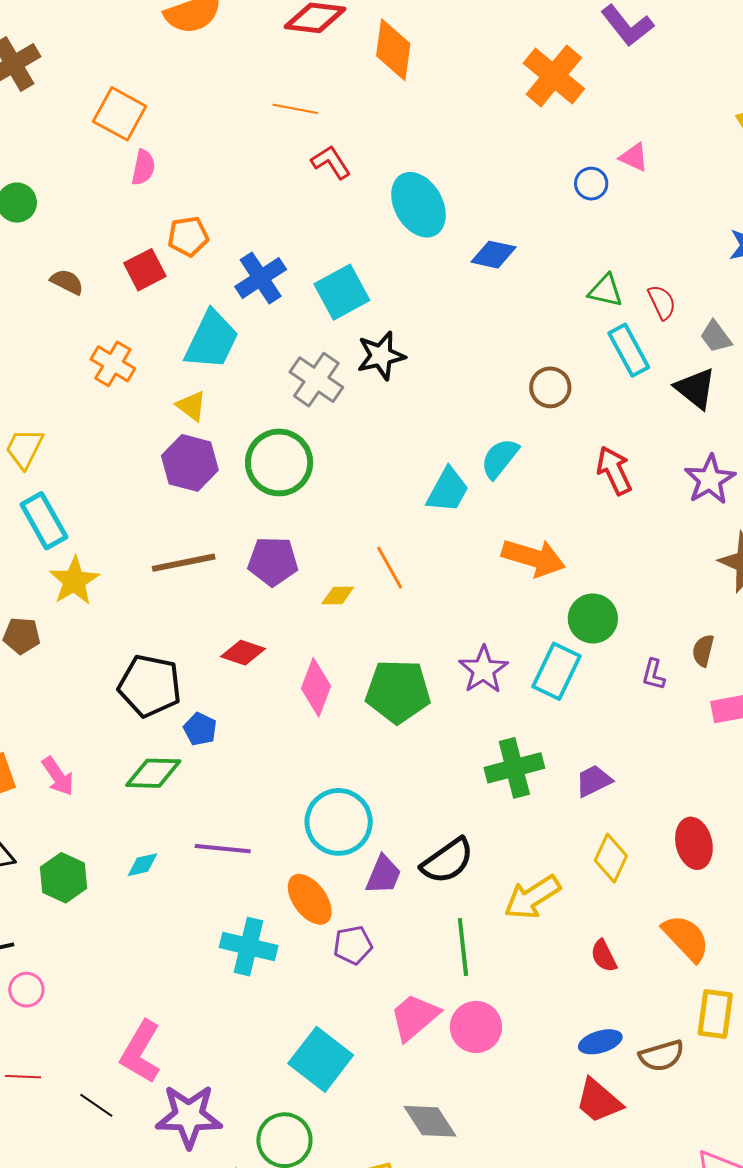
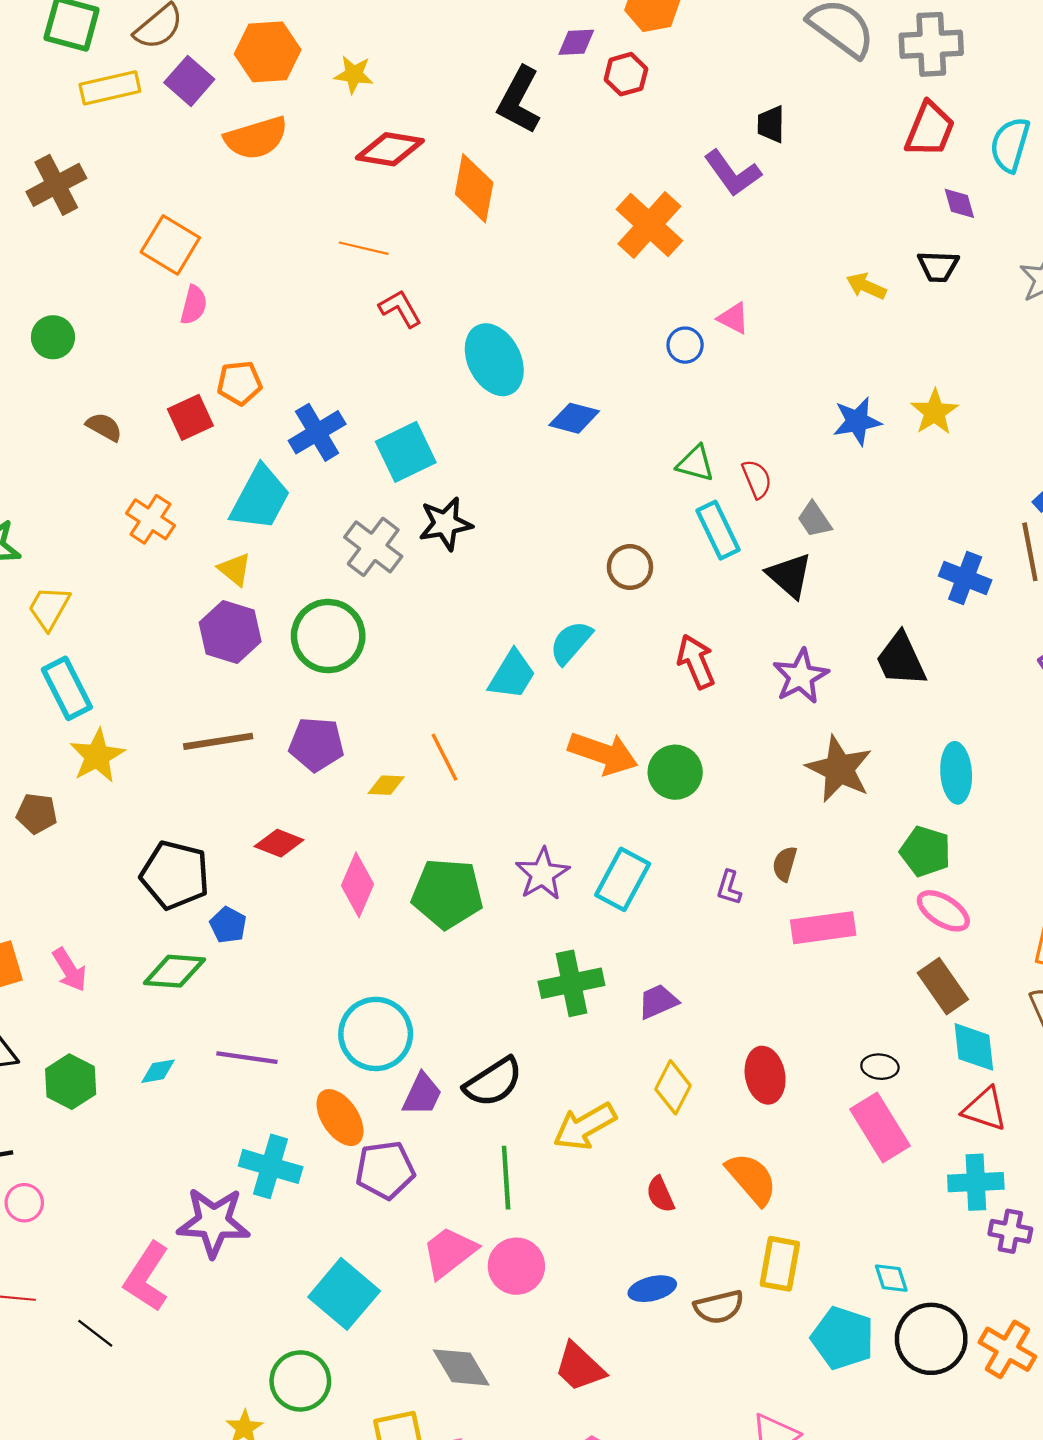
green circle: (593, 619) -> (675, 772), moved
purple pentagon: (353, 945) -> (385, 1170), size x1.4
red trapezoid: (599, 1101) -> (580, 1367), moved
purple star: (189, 1116) -> (214, 1222), moved

